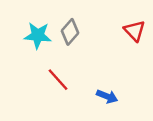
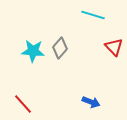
red line: (58, 80) -> (23, 104), moved

